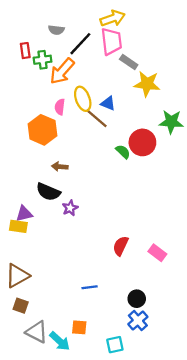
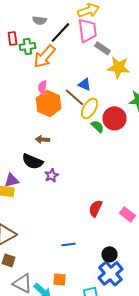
yellow ellipse: (83, 99) -> (90, 108), moved, turned 50
orange hexagon: (43, 130) -> (48, 103), moved
blue cross: (138, 321) -> (110, 273), size x1.4

